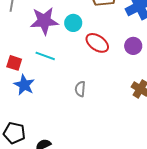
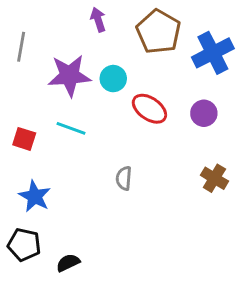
blue star: (24, 85) -> (35, 196), moved

